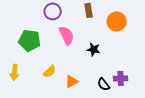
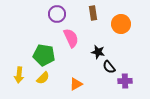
green pentagon: (30, 40) -> (44, 55), moved
yellow semicircle: (50, 71) -> (43, 78), moved
black semicircle: (104, 84) -> (109, 67), moved

